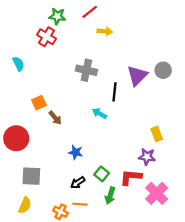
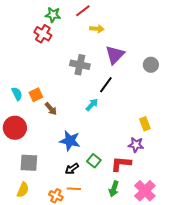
cyan semicircle: (18, 64) -> (17, 94), moved
purple triangle: (137, 76) -> (115, 55), moved
black line: (115, 92) -> (106, 85), turned 30
cyan arrow: (99, 113) -> (92, 105), turned 104
blue star: (76, 152) -> (70, 141), size x1.5
pink cross: (157, 193) -> (145, 191), moved
green arrow: (110, 196) -> (114, 189), moved

